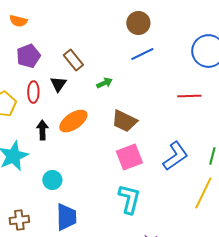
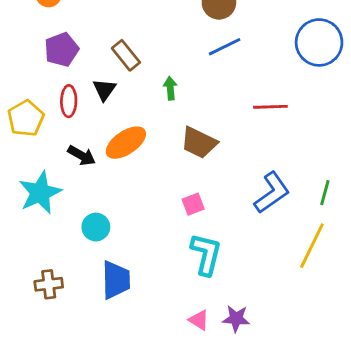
green arrow: (104, 83) -> (170, 88), turned -70
red line: (189, 96) -> (270, 107), moved
black arrow: (42, 130) -> (82, 155), turned 120
pink square: (129, 157) -> (193, 204), moved, size x0.6

